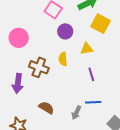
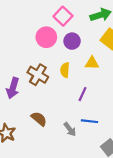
pink circle: (19, 38) -> (46, 37), moved
purple line: (91, 74) -> (83, 94), moved, turned 32
gray arrow: (76, 113) -> (70, 129), turned -72

